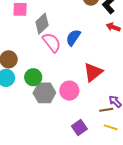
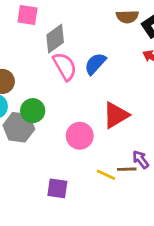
gray hexagon: (44, 93) -> (19, 127), moved
yellow line: (111, 127) -> (106, 175), moved
purple square: (79, 128) -> (57, 188), moved, turned 35

